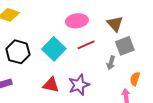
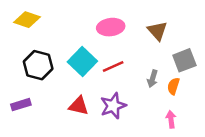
red line: (86, 45) -> (113, 66), moved
gray square: (125, 46) -> (184, 60), moved
orange semicircle: (135, 79) -> (173, 86), moved

